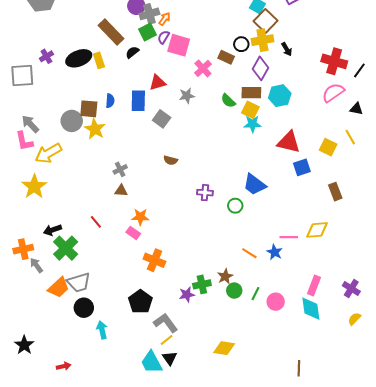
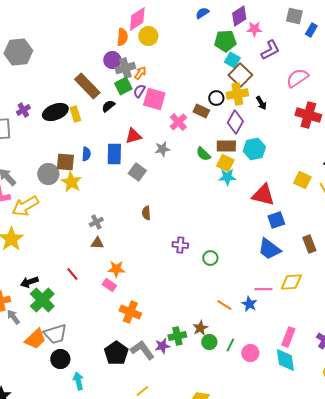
pink semicircle: (333, 93) -> (297, 78), moved
yellow square: (328, 147) -> (302, 180), moved
brown semicircle: (171, 160) -> (146, 213), turned 72
blue trapezoid: (254, 185) -> (269, 249), moved
gray L-shape: (166, 323) -> (142, 350), moved

